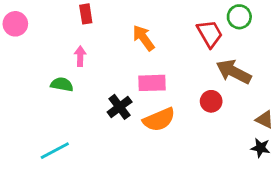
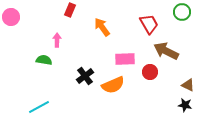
red rectangle: (86, 14) -> (70, 10), moved, turned 32
green circle: (239, 17) -> (182, 12), moved
pink rectangle: (152, 83) -> (125, 59), moved

